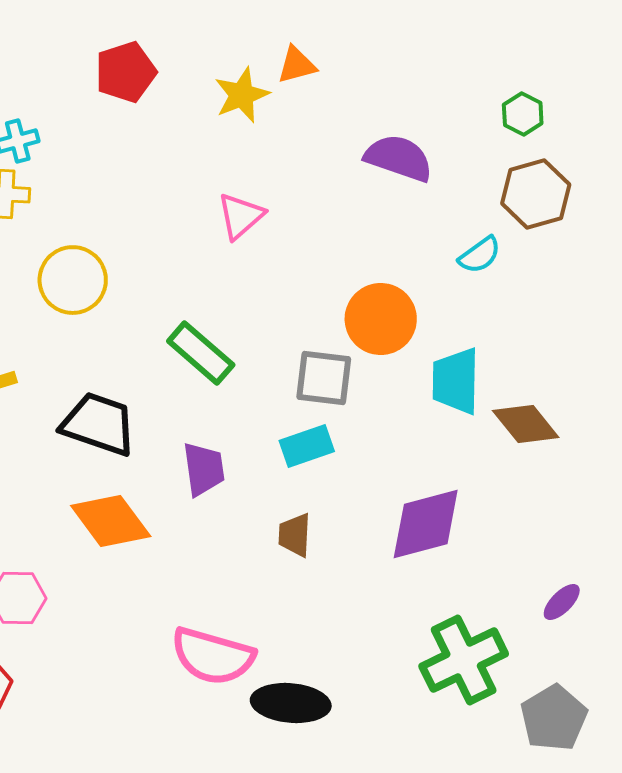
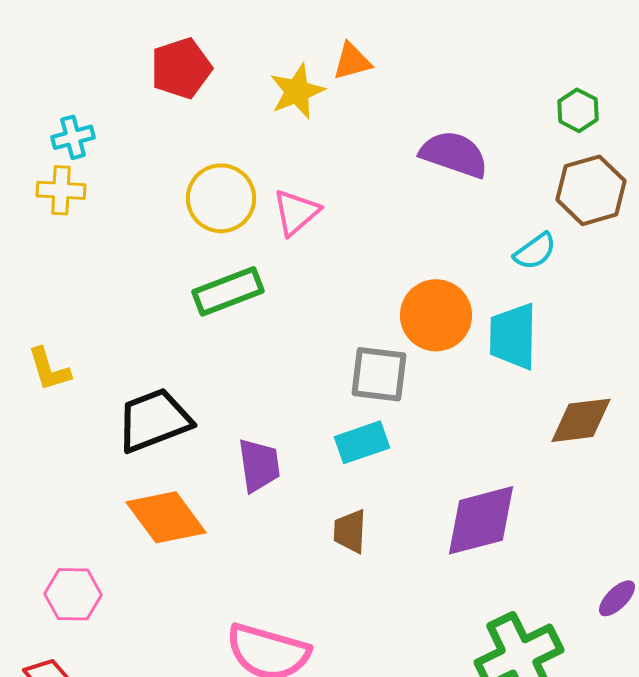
yellow circle: (73, 280) -> (221, 198), moved
green rectangle: (201, 353) -> (228, 291), moved, turned -62
cyan trapezoid: (456, 381) -> (513, 336), moved
black trapezoid: (99, 424) -> (154, 420), turned -40
brown diamond: (526, 424) -> (581, 420), turned -58

